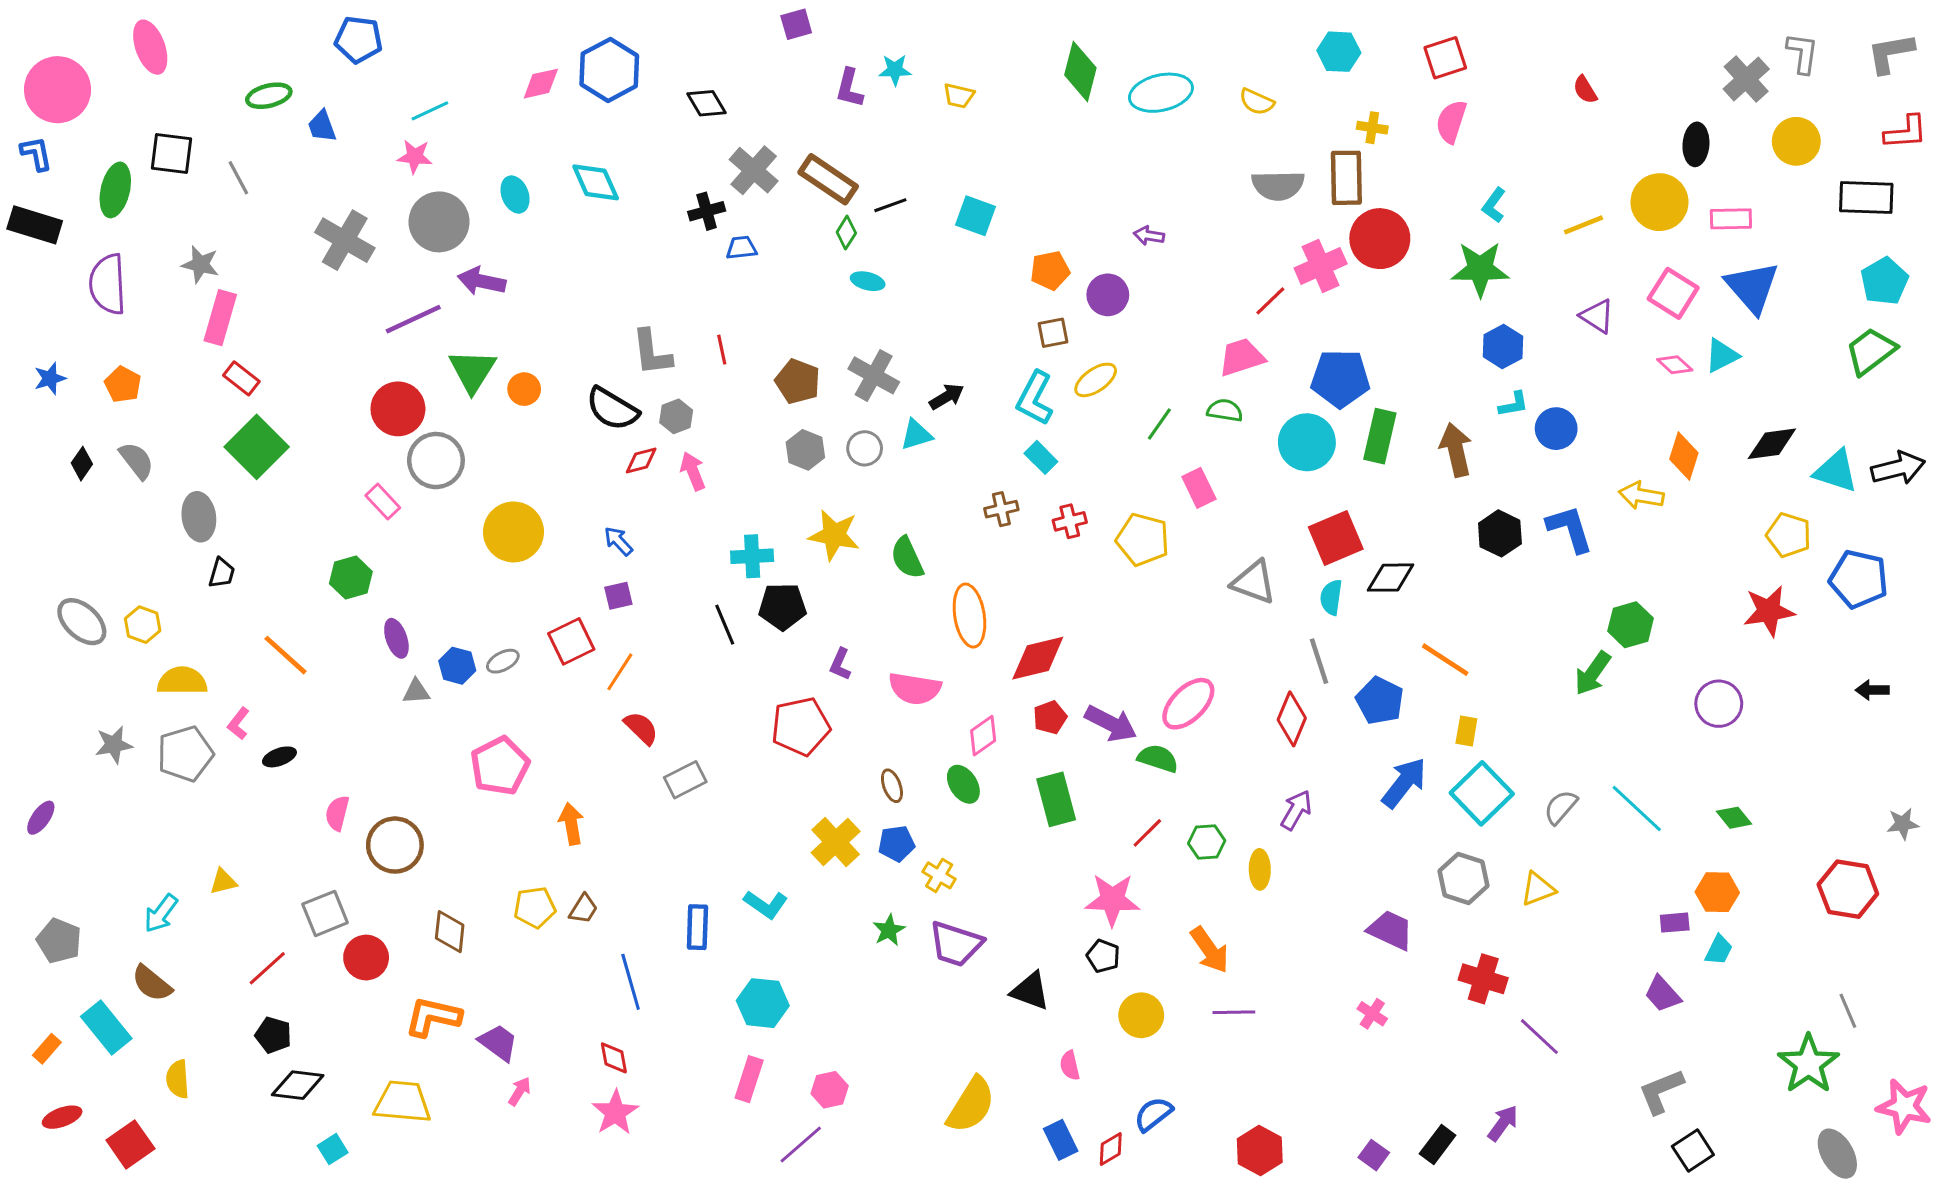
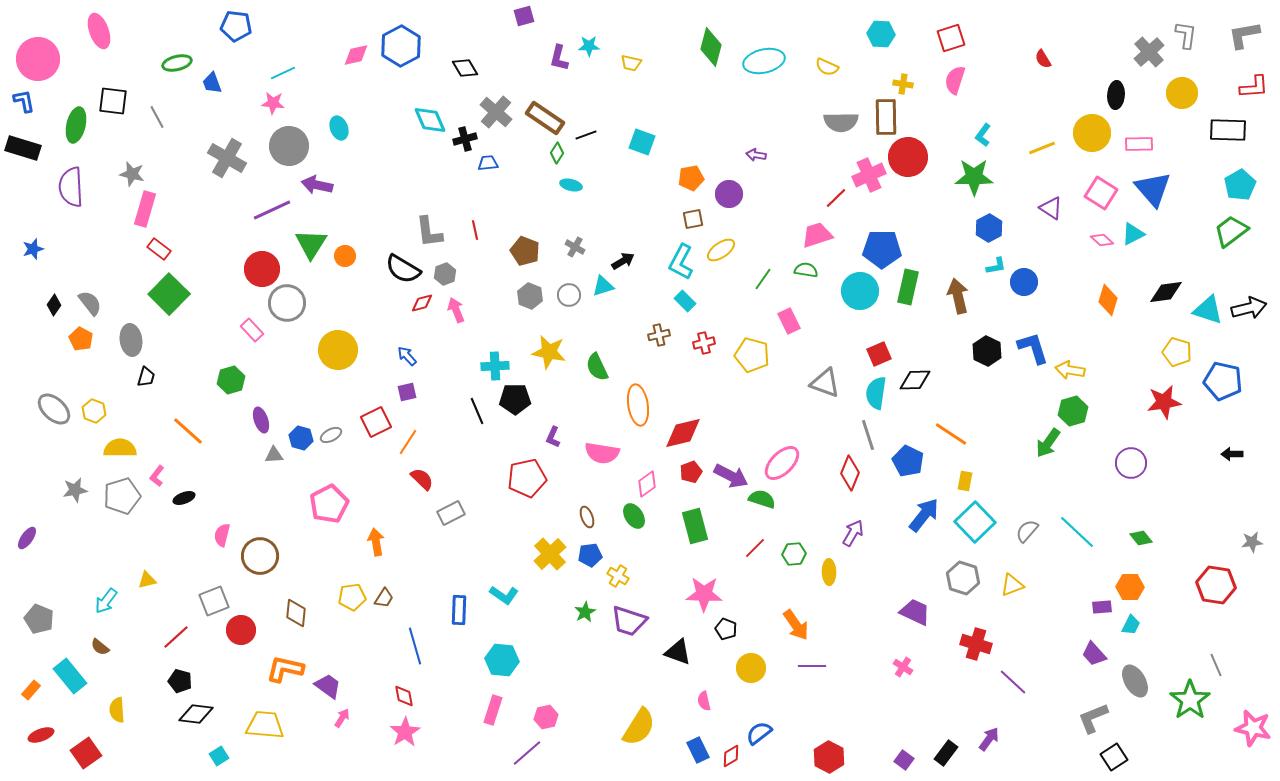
cyan diamond: (596, 182) -> (430, 120), moved
gray cross: (874, 375) -> (575, 247), size x0.6
orange pentagon: (123, 385) -> (81, 339), moved
yellow arrow: (1641, 495) -> (1070, 370), moved
red square: (1336, 538) -> (879, 354), size x0.7
cyan semicircle: (1331, 597) -> (876, 393), size x1.4
pink star: (1112, 900) -> (704, 594), moved
brown semicircle: (152, 983) -> (100, 647), size x0.7
gray ellipse: (1837, 1154) -> (1135, 681), moved

